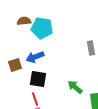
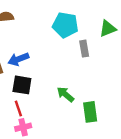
cyan pentagon: (42, 28) -> (65, 25), moved

